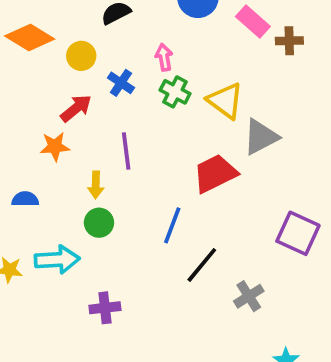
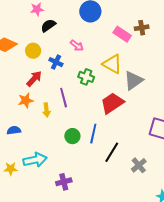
pink rectangle: (253, 21) -> (122, 34), moved
pink arrow: (164, 57) -> (77, 46), turned 144
green cross: (175, 92) -> (86, 77), moved
yellow arrow: (96, 185) -> (46, 110), moved
green circle: (99, 223) -> (72, 136), moved

